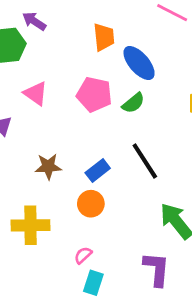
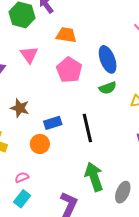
orange trapezoid: (104, 37) -> (66, 35), moved, turned -95
green semicircle: (133, 103) -> (108, 88), moved

